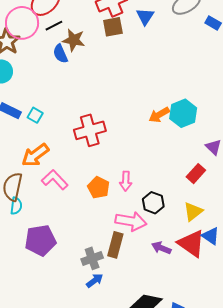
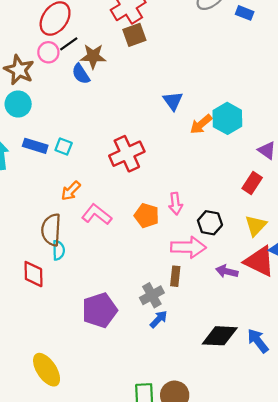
blue triangle: (145, 16) -> (173, 101), moved
pink circle: (22, 23) -> (48, 52), moved, size x0.6
orange arrow: (35, 155) -> (71, 191), size x0.7
purple pentagon: (40, 240) -> (100, 310), moved
brown rectangle: (115, 245) -> (175, 276), size x0.7

